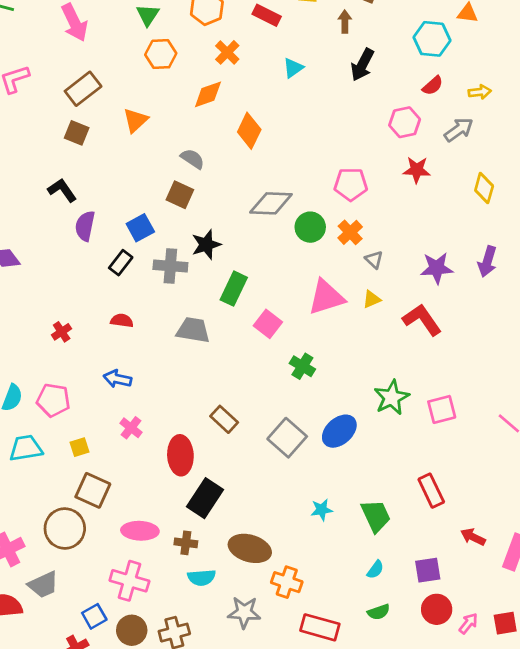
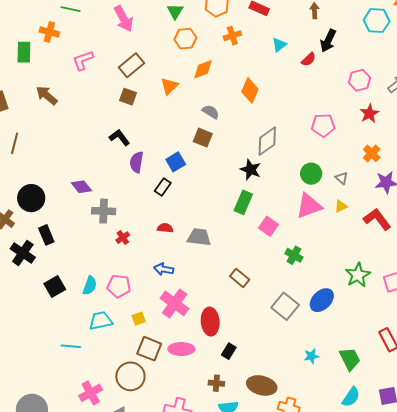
orange cross: (227, 52) -> (232, 36), turned 30
red semicircle: (433, 86) -> (309, 59), moved
orange diamond: (208, 94) -> (203, 69), moved
red star: (417, 170) -> (369, 113), turned -30
gray diamond: (271, 203) -> (267, 141), turned -36
green circle: (310, 227) -> (311, 174), moved
orange cross: (350, 232) -> (372, 153), moved
black star: (206, 245) -> (251, 170), moved, turned -30
gray cross: (170, 266) -> (104, 211), moved
gray trapezoid: (193, 330) -> (199, 237), moved
brown rectangle: (224, 419) -> (240, 278), moved
pink cross: (131, 428) -> (175, 303), size x1.8
black rectangle: (205, 498) -> (229, 351), size x0.6
pink ellipse: (140, 531) -> (181, 349), moved
cyan semicircle: (375, 570) -> (351, 397), size x1.5

